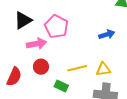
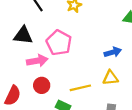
black triangle: (23, 20) -> (23, 35), turned 36
yellow triangle: (103, 69) -> (110, 78), moved

